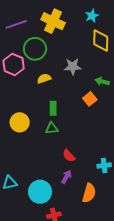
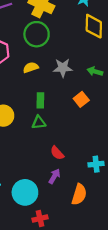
green circle: (35, 49) -> (37, 34), moved
gray star: (73, 67) -> (63, 68), moved
orange square: (90, 99) -> (81, 99), moved

